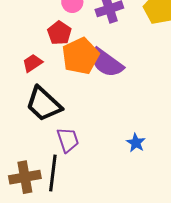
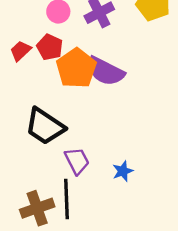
red trapezoid: (33, 63) -> (20, 51), moved
blue star: (136, 143) -> (123, 171), moved, turned 30

